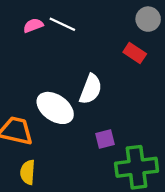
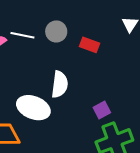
gray circle: (148, 19) -> (56, 31), moved
purple square: (105, 139) -> (102, 110), moved

